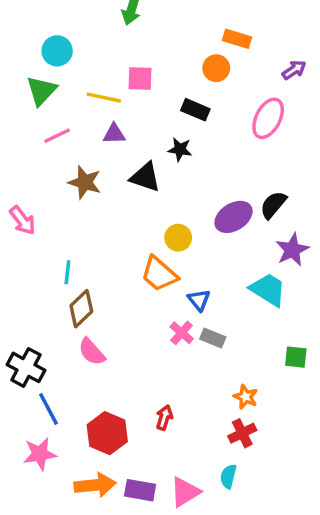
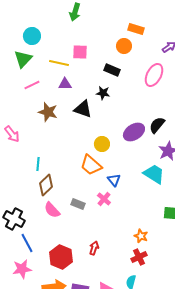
gray rectangle: (213, 338) -> (78, 204), moved

